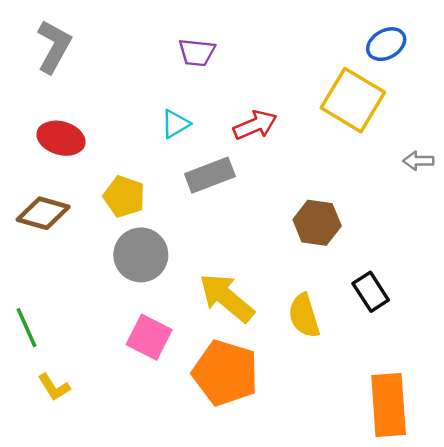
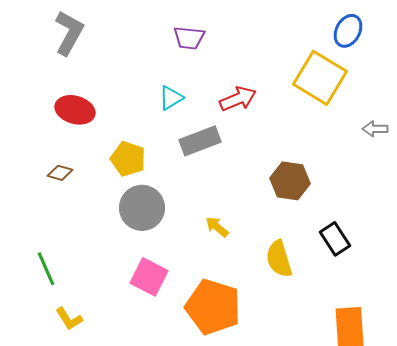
blue ellipse: (386, 44) -> (348, 31), turned -32
brown diamond: (43, 213) -> (60, 173), size x0.6
yellow arrow: (227, 298) -> (217, 227), moved, size x0.5

